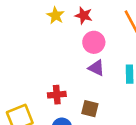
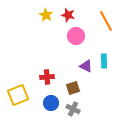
purple triangle: (96, 68) -> (86, 66), moved
brown square: (90, 109) -> (73, 88), turned -32

